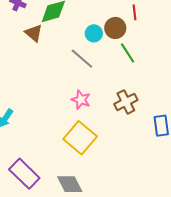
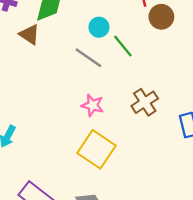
brown circle: (115, 28) -> (161, 17), moved
green line: (127, 53) -> (123, 46), moved

